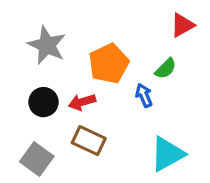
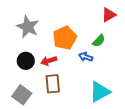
blue arrow: (144, 95) -> (86, 57), turned -48
brown rectangle: (89, 141) -> (53, 84), turned 60

